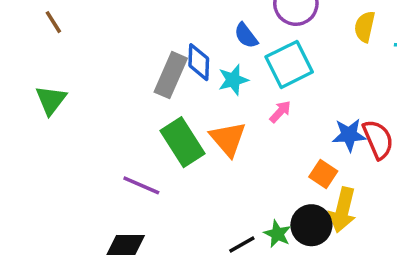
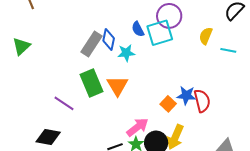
cyan square: (289, 64) -> (160, 33), moved
pink arrow: (280, 112) -> (137, 127), moved, size x1.6
orange square: (323, 174) -> (168, 104), moved

